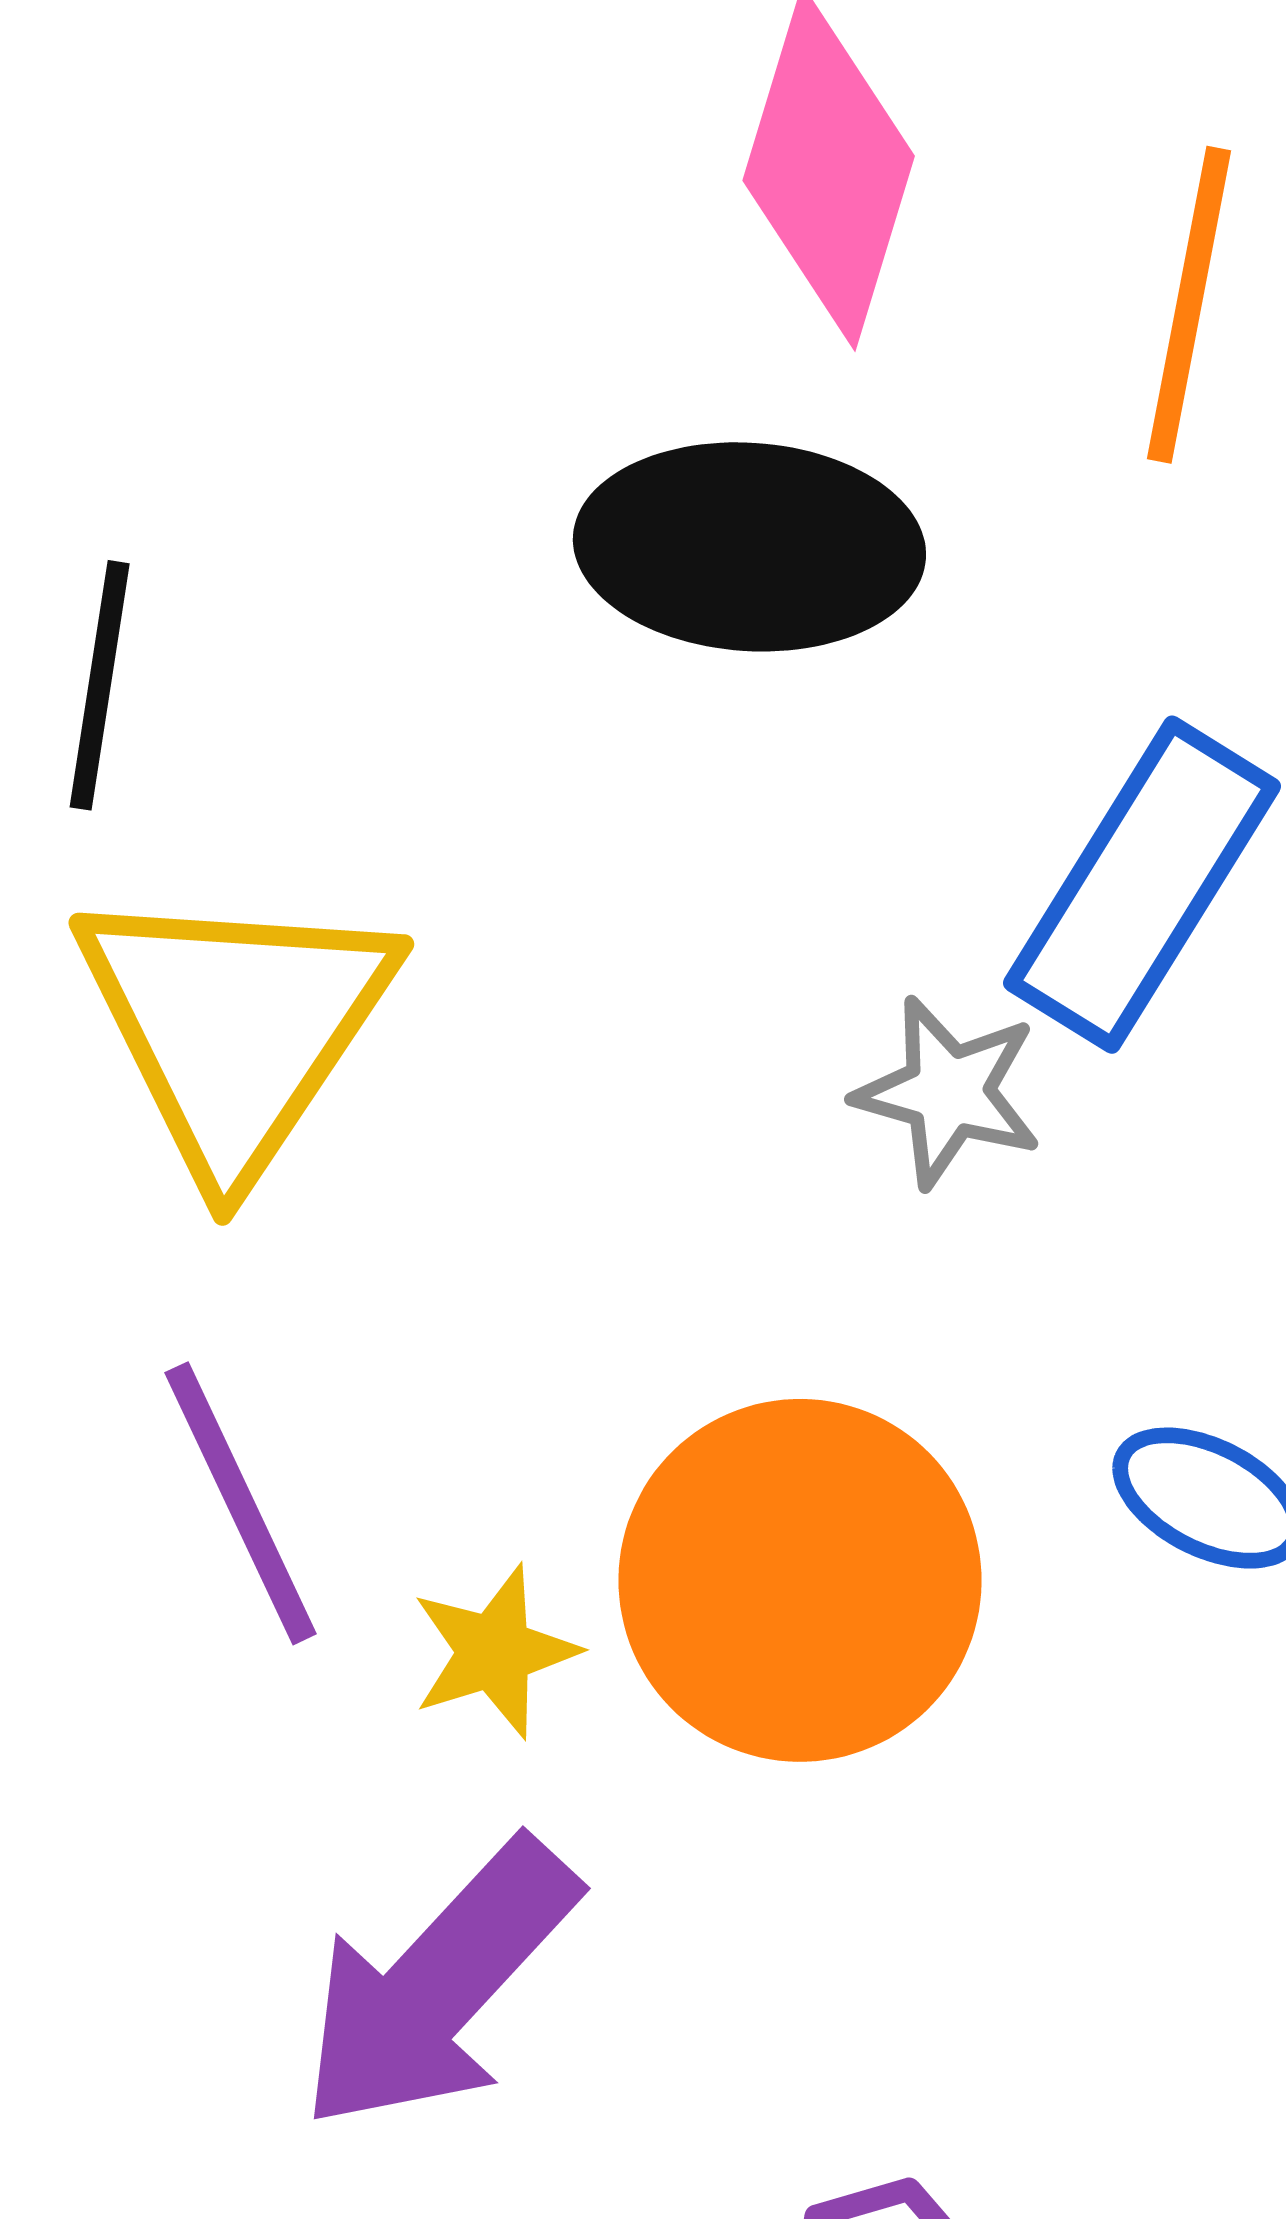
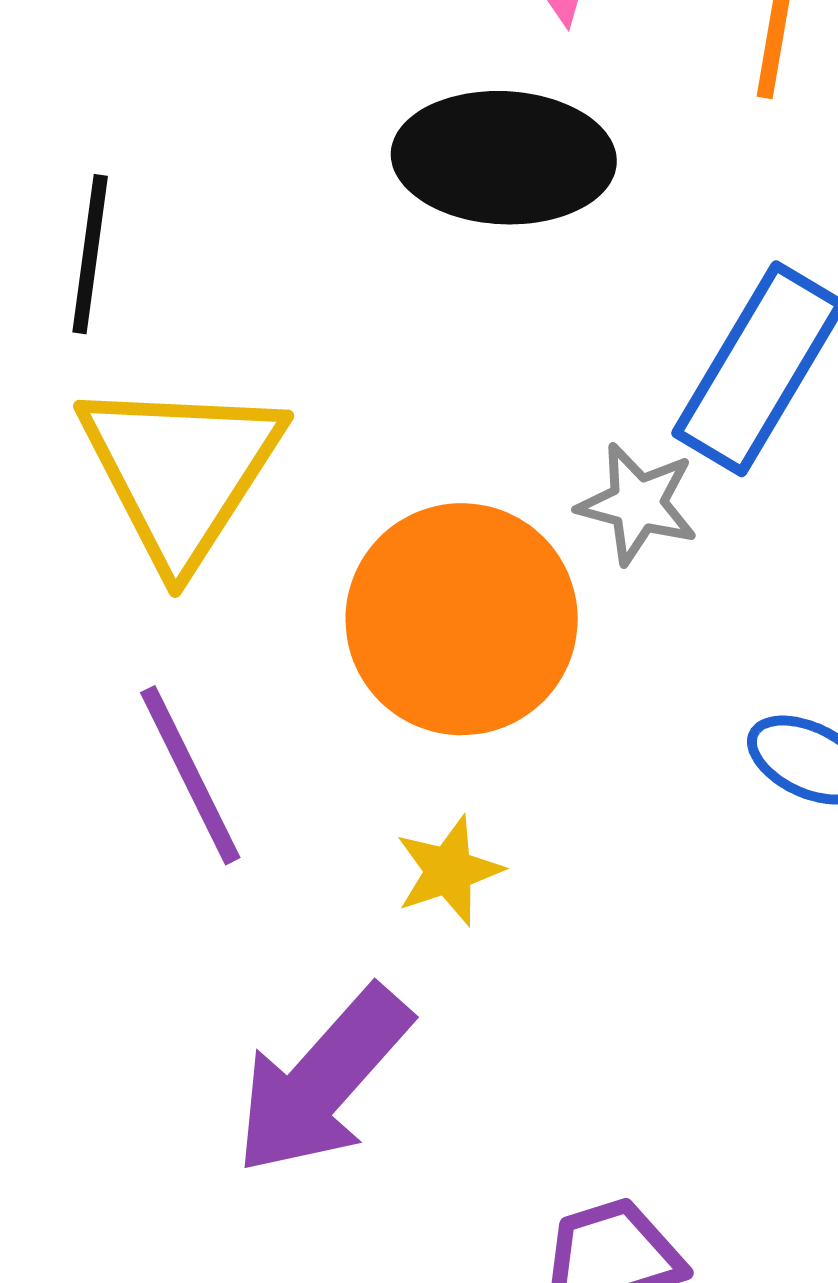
orange circle: (800, 1580) -> (462, 619), moved
yellow star: (495, 1652) -> (449, 871), moved

